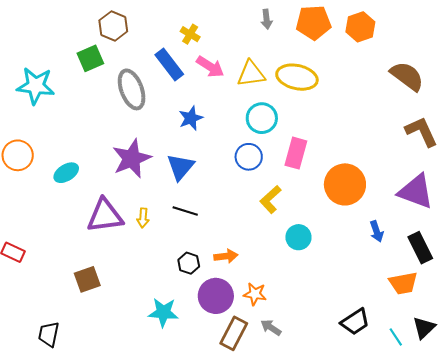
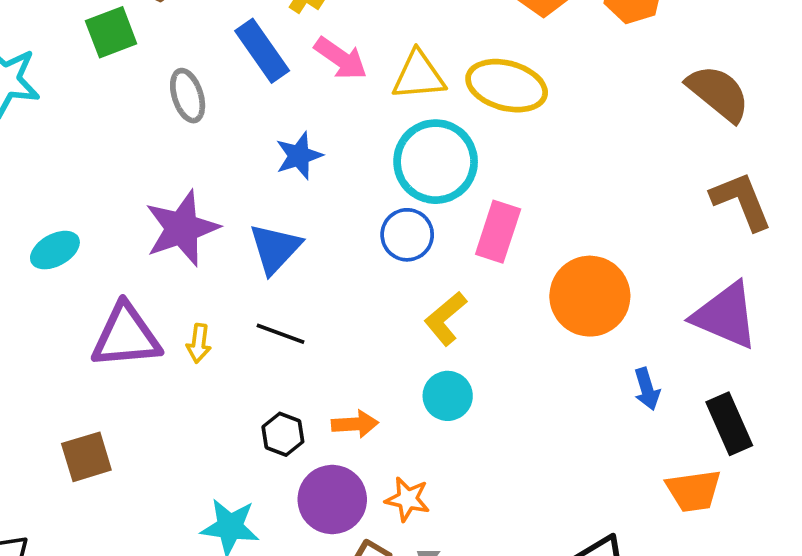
gray ellipse: (132, 89) -> (188, 96), size x0.7
cyan circle: (262, 118) -> (436, 162), size x1.4
cyan circle: (298, 237) -> (448, 396), moved

